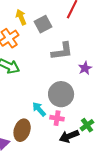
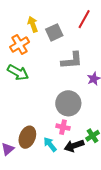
cyan arrow: (39, 109) -> (50, 144), moved

